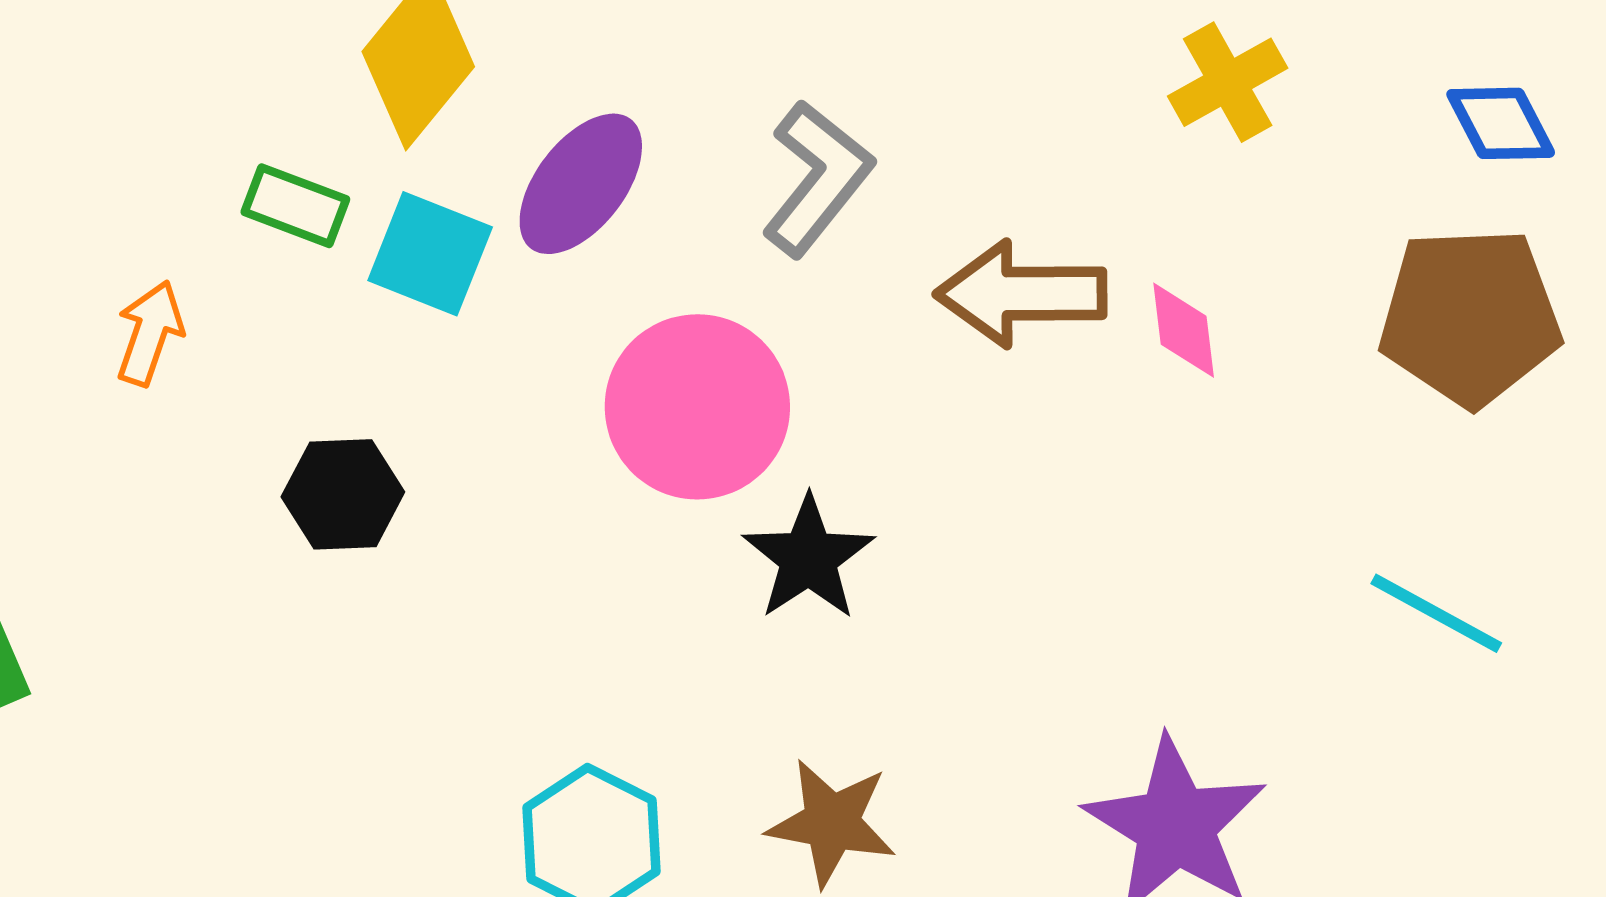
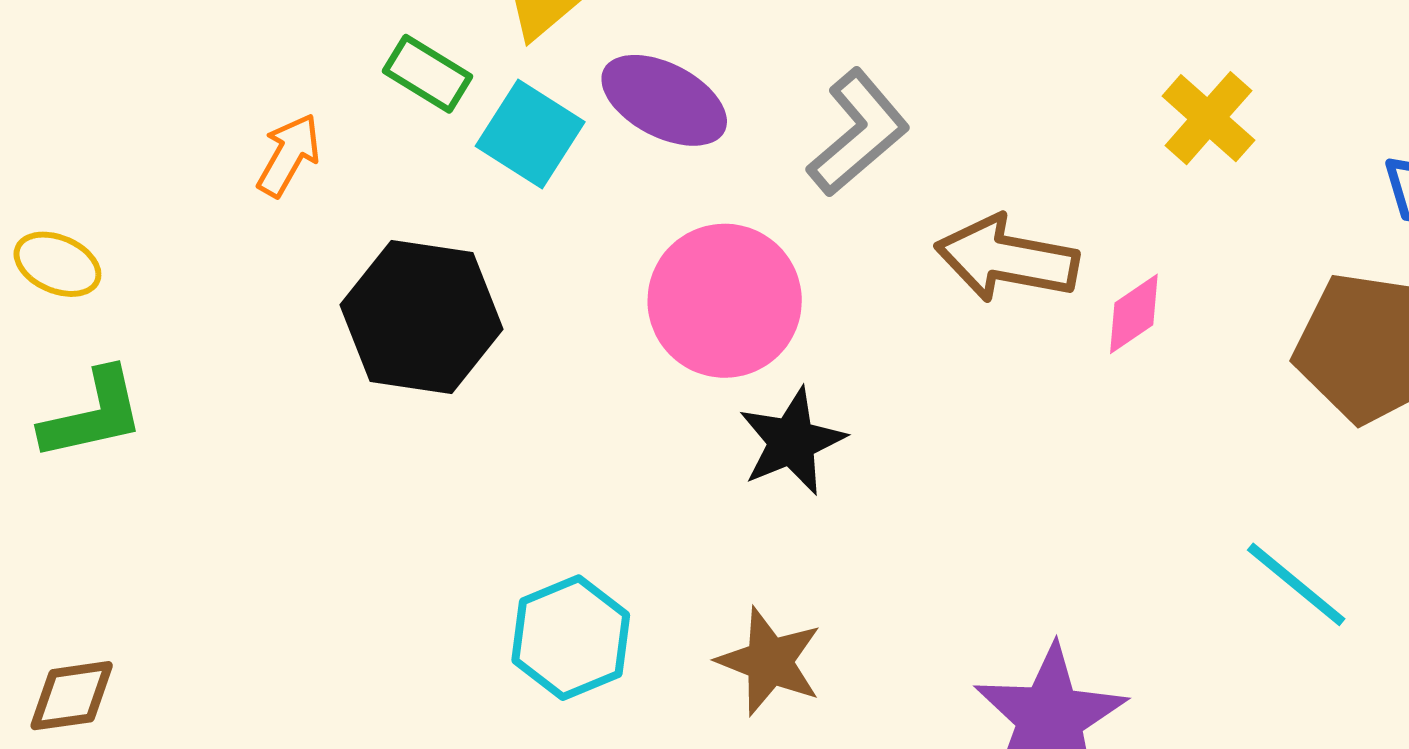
yellow cross: (1228, 82) -> (1208, 118), turned -30
purple ellipse: (581, 184) -> (664, 100), turned 69
pink diamond: (1184, 330) -> (1134, 314), turned 52
black hexagon: (343, 494) -> (421, 317), size x1.6

